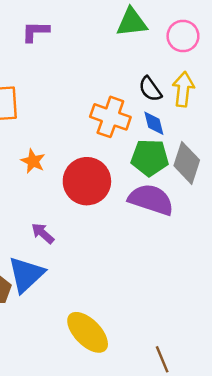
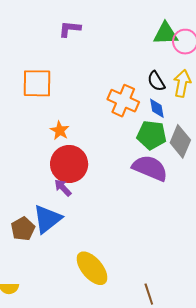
green triangle: (132, 22) -> (166, 34), moved
red circle: (87, 181) -> (69, 164), moved

